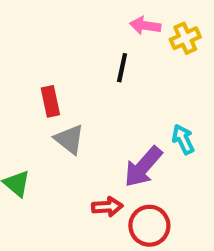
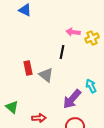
gray triangle: (69, 139) -> (46, 75), moved
red arrow: (107, 207) -> (39, 118), moved

